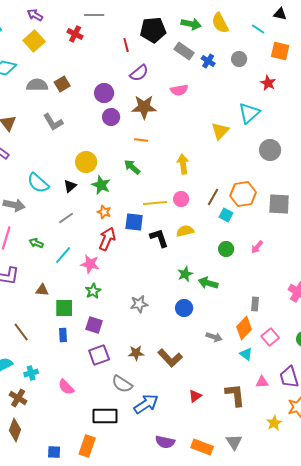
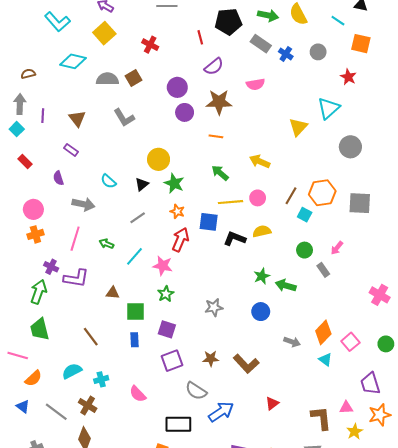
red cross: (75, 34) -> (150, 45), moved
yellow arrow: (183, 164) -> (260, 161), turned -60
green arrow: (132, 167) -> (220, 173), moved
cyan semicircle: (38, 183) -> (108, 181), size x0.7
black L-shape: (159, 238) -> (235, 239), turned -50
gray rectangle: (255, 304) -> (323, 270), moved, turned -40
pink triangle: (262, 382) -> (346, 408), moved
brown L-shape: (235, 395) -> (321, 418), moved

